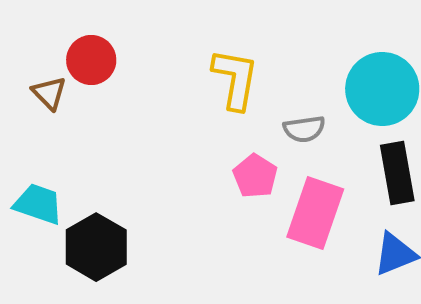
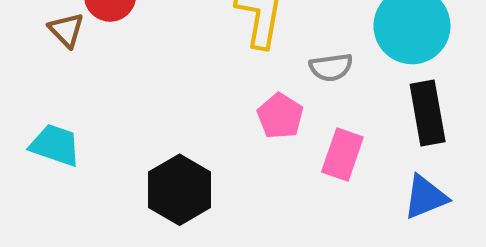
pink rectangle: (315, 213) -> (342, 154), size x0.7
black hexagon: (96, 247) -> (180, 190), moved

